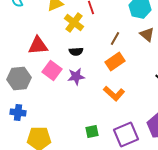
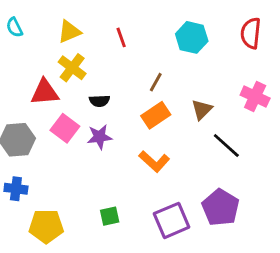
yellow cross: (74, 22) -> (72, 68), moved
brown triangle: (147, 34) -> (202, 109), moved, turned 35
green square: (92, 132) -> (110, 216), moved

